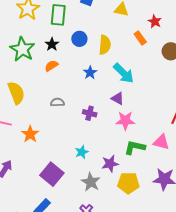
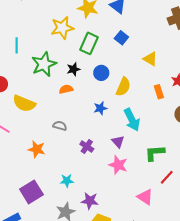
yellow semicircle: (16, 93) -> (24, 103), turned 115
orange star: (30, 134) -> (37, 149), moved, turned 30
green L-shape: (135, 147) -> (155, 153), moved, turned -35

